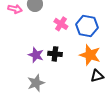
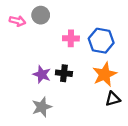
pink cross: (61, 24) -> (71, 38), turned -32
orange star: (90, 55) -> (105, 74), turned 30

